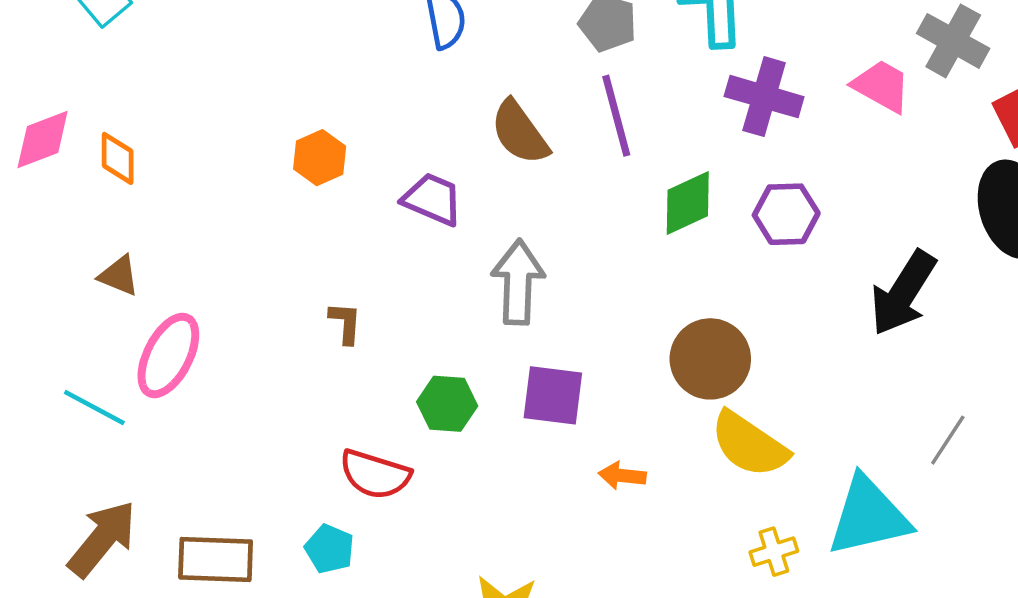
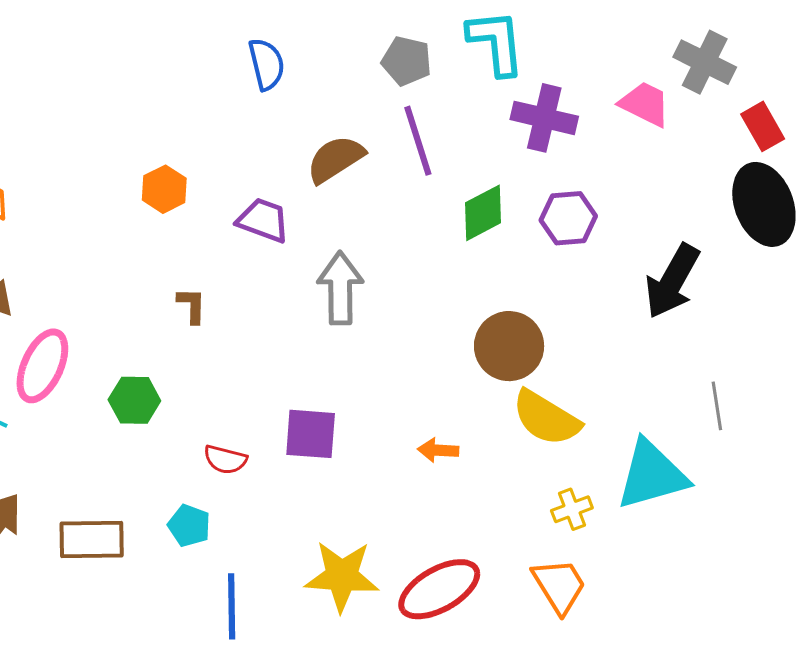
brown semicircle: (520, 132) -> (335, 159), turned 96
brown L-shape: (345, 323) -> (192, 305), moved
purple square: (553, 395) -> (311, 434), moved
green hexagon: (447, 404) -> (134, 400), moved
gray line: (948, 440) -> (717, 406), turned -39
red semicircle: (375, 474) -> (225, 460), size x0.7

